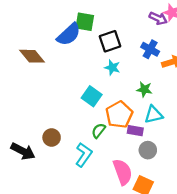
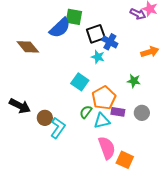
blue cross: (150, 49) -> (110, 42), moved
green star: (144, 89) -> (134, 81), moved
cyan triangle: (154, 115) -> (102, 121), moved
gray circle: (148, 150) -> (142, 113), moved
black arrow: (23, 151) -> (20, 106), moved
cyan L-shape: (84, 155) -> (58, 128), moved

